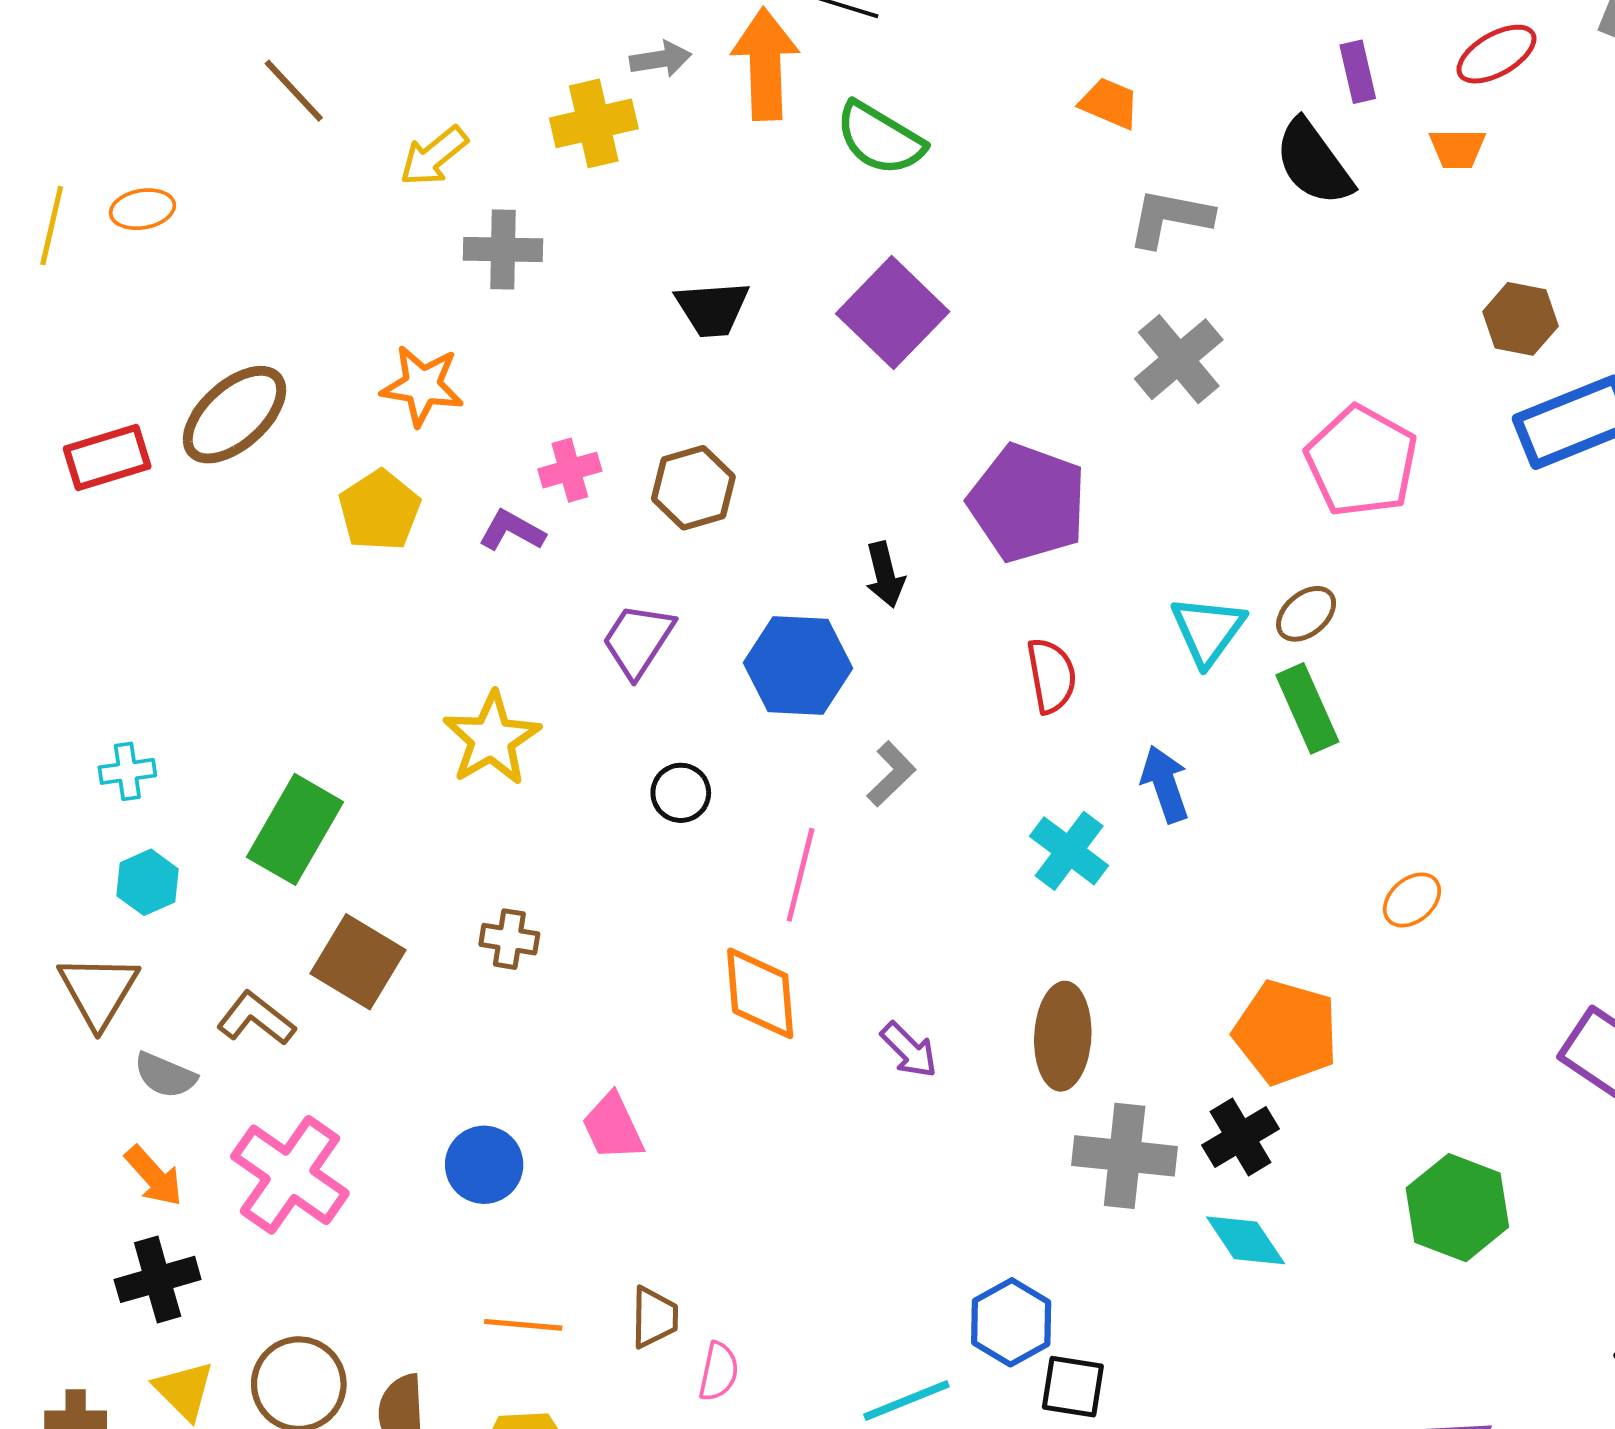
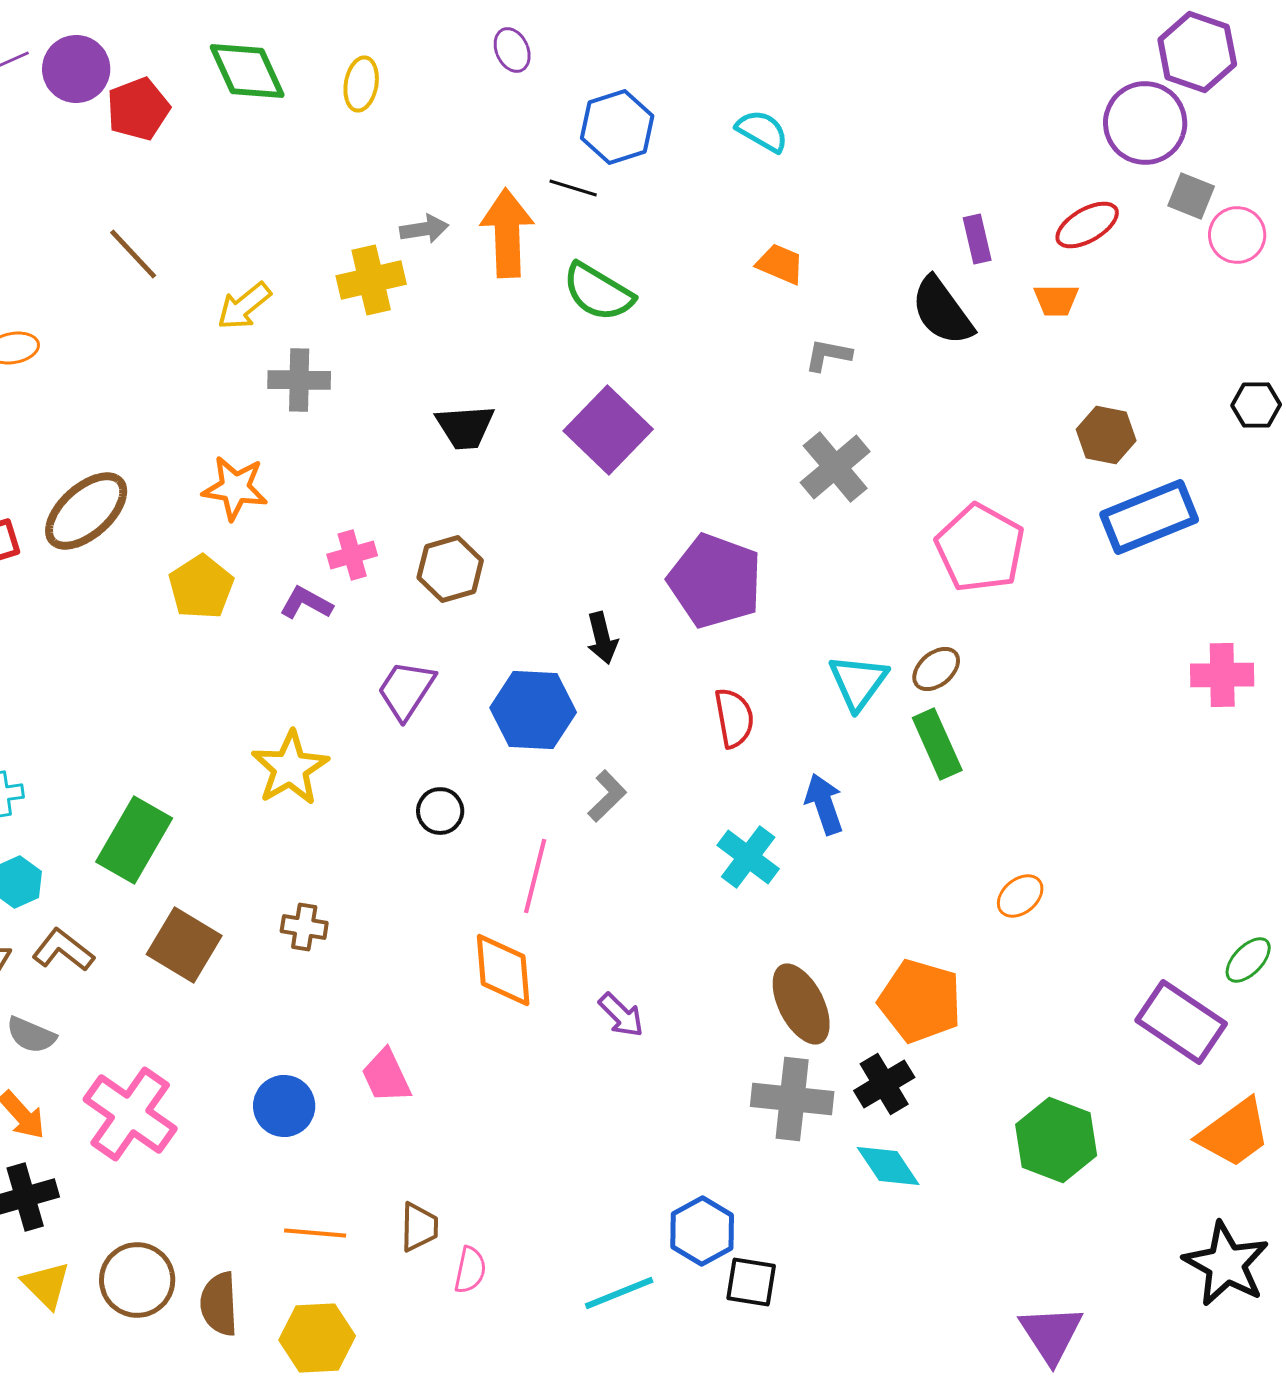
gray L-shape: (1170, 218) -> (828, 355), size x0.7
brown L-shape: (256, 1019) -> (63, 950), moved
brown ellipse: (1063, 1036) -> (801, 1004), moved, turned -30

